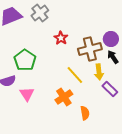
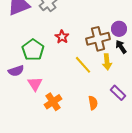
red star: (61, 38) -> (62, 37), moved
purple rectangle: (110, 89) -> (118, 93), moved
orange cross: (64, 97) -> (53, 102), moved

